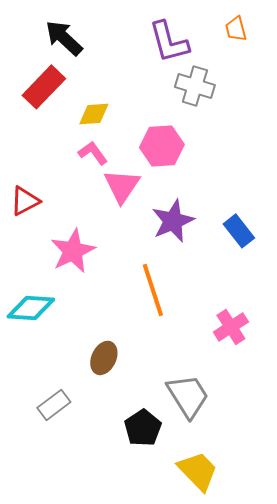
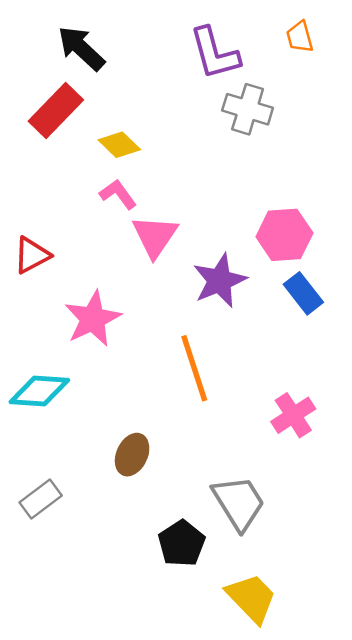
yellow diamond: (94, 114) -> (119, 145), turned 48
pink hexagon: (162, 146) -> (284, 235), moved
gray rectangle: (54, 405) -> (41, 499), moved

